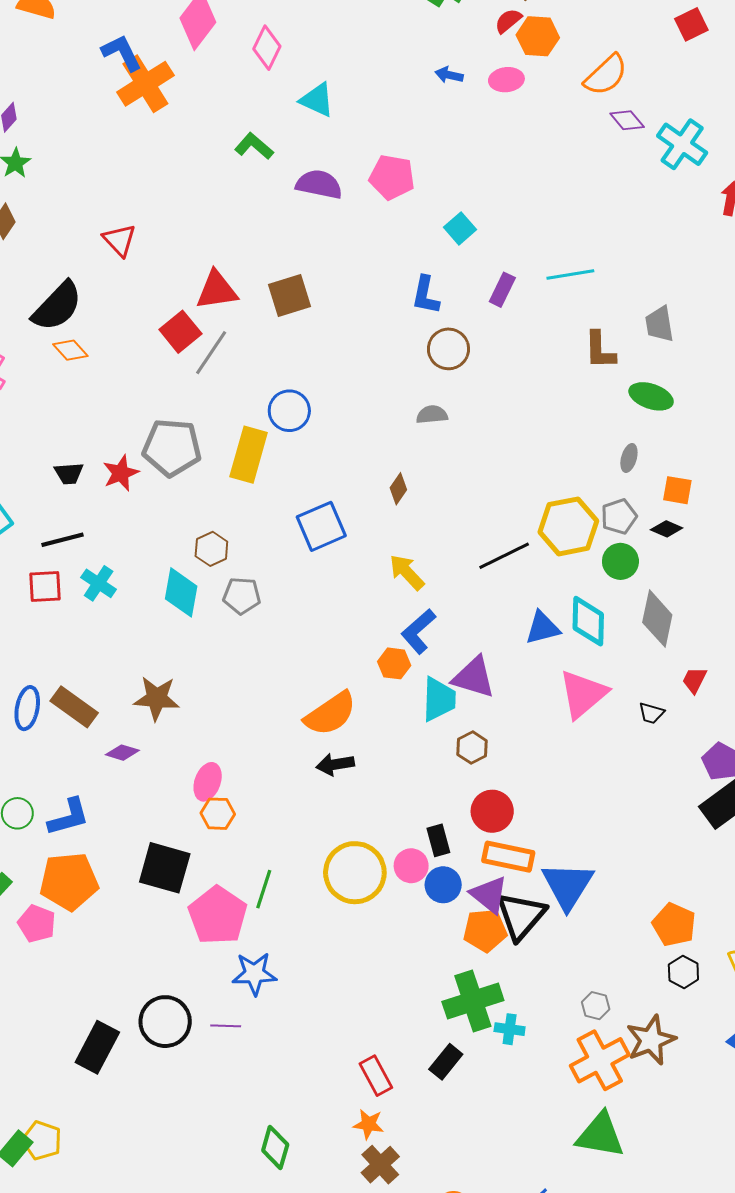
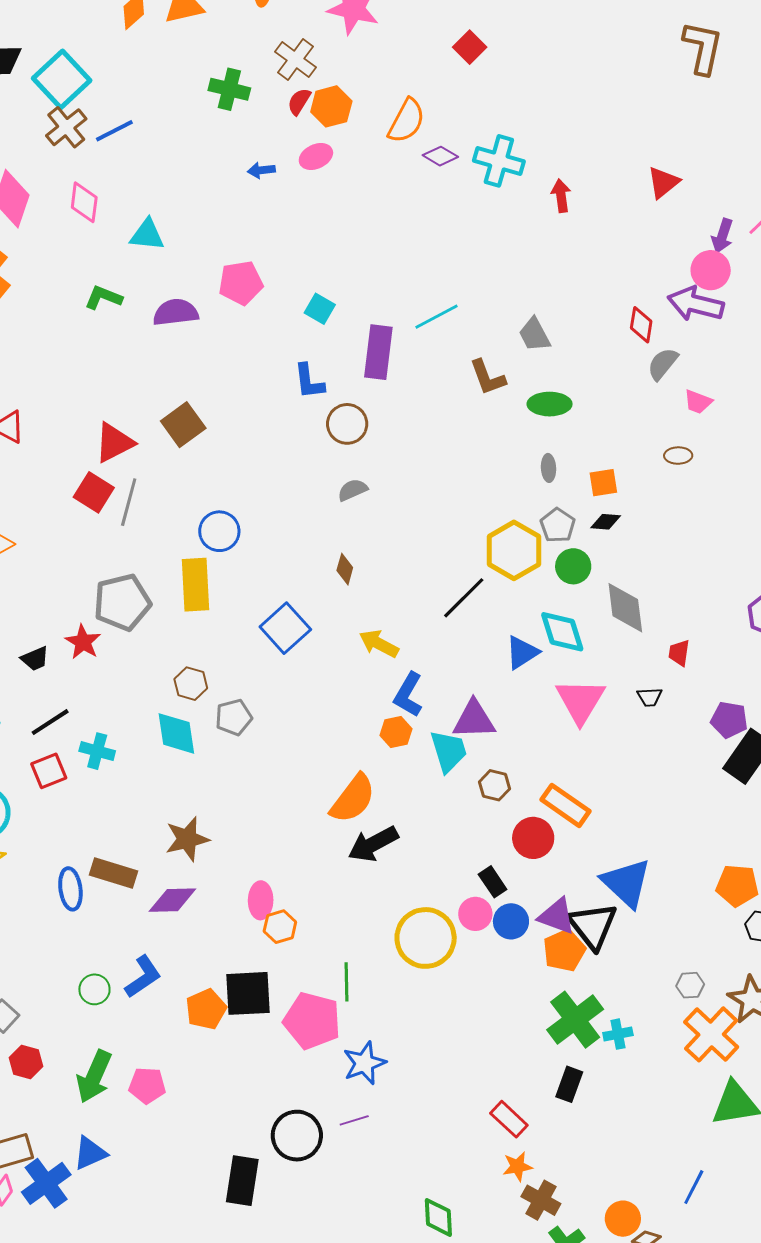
purple rectangle: (502, 290) -> (378, 352), size x1.6
purple diamond: (122, 753) -> (172, 900), size x1.5
black arrow: (335, 764) -> (373, 844), size x1.4
orange rectangle: (508, 857) -> (566, 805), moved, turned 42
orange pentagon: (69, 881) -> (206, 1009), moved, size x0.7

